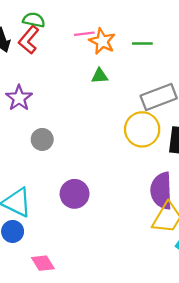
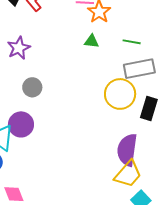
green line: (142, 43) -> (132, 42), moved
purple circle: (75, 194) -> (21, 124), moved

